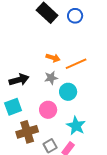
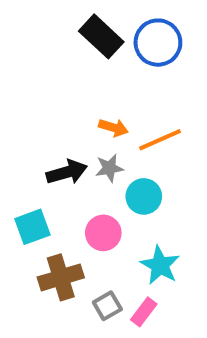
blue circle: (75, 16) -> (158, 43), size x1.5
black arrow: (19, 80) -> (67, 172), moved

